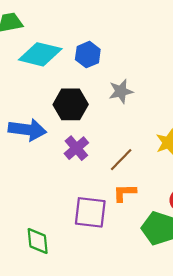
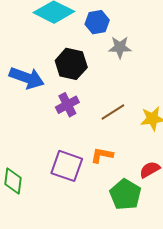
gray star: (121, 91) -> (120, 47), moved
brown line: (121, 160) -> (113, 112), moved

